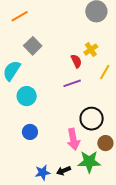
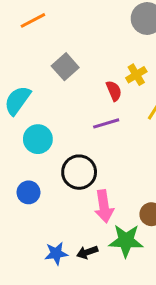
gray square: (33, 46) -> (65, 67), moved
black circle: (92, 119) -> (79, 172), moved
blue circle: (30, 132) -> (28, 192), moved

